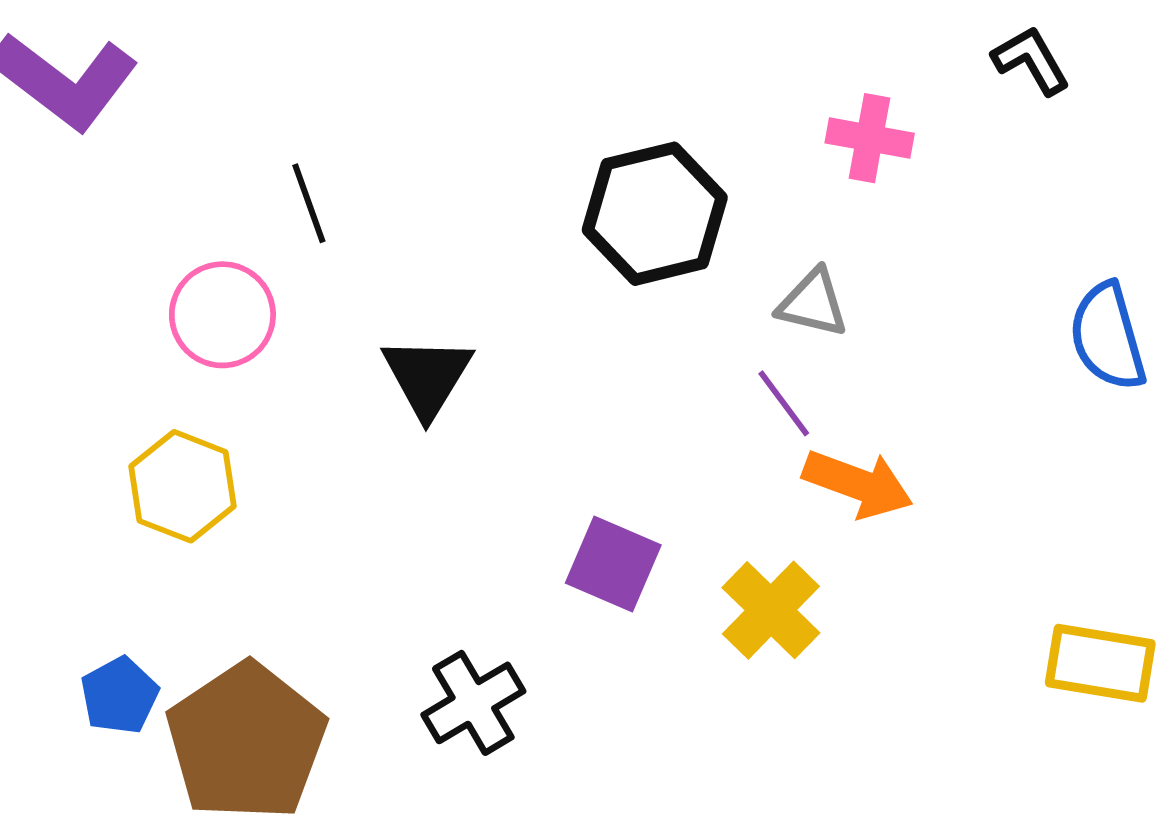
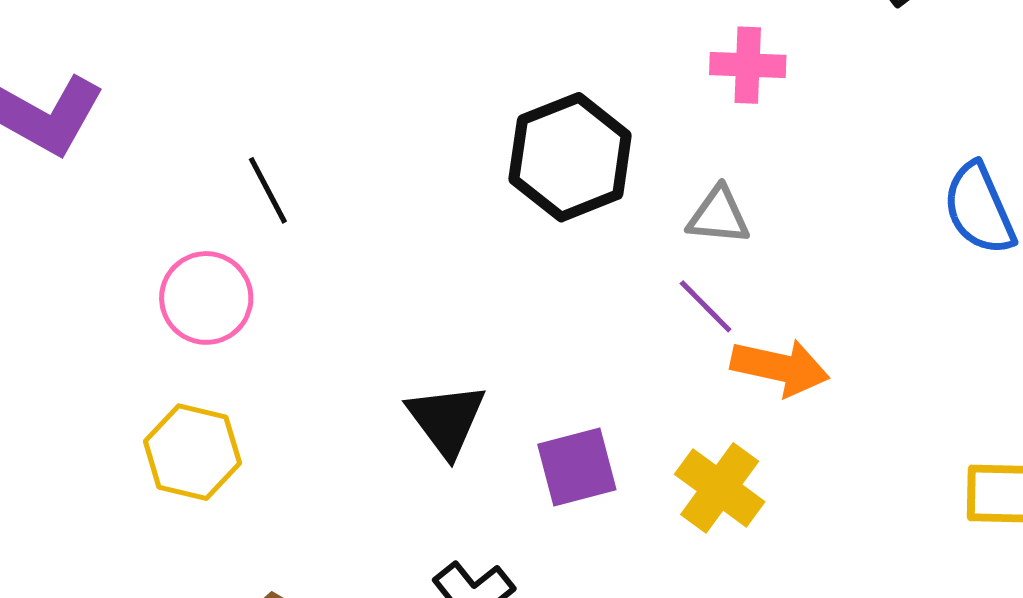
black triangle: (427, 377) -> (446, 420), moved
purple square: (613, 564) -> (577, 467), turned -30

